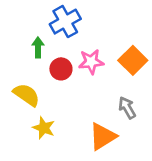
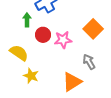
pink star: (91, 62) -> (63, 40), moved

